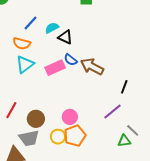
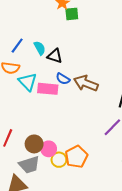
cyan semicircle: (52, 28) -> (40, 48), turned 96
cyan triangle: (25, 64) -> (28, 82), moved, turned -30
pink rectangle: (55, 68) -> (48, 89), turned 36
pink circle: (70, 117) -> (49, 149), moved

